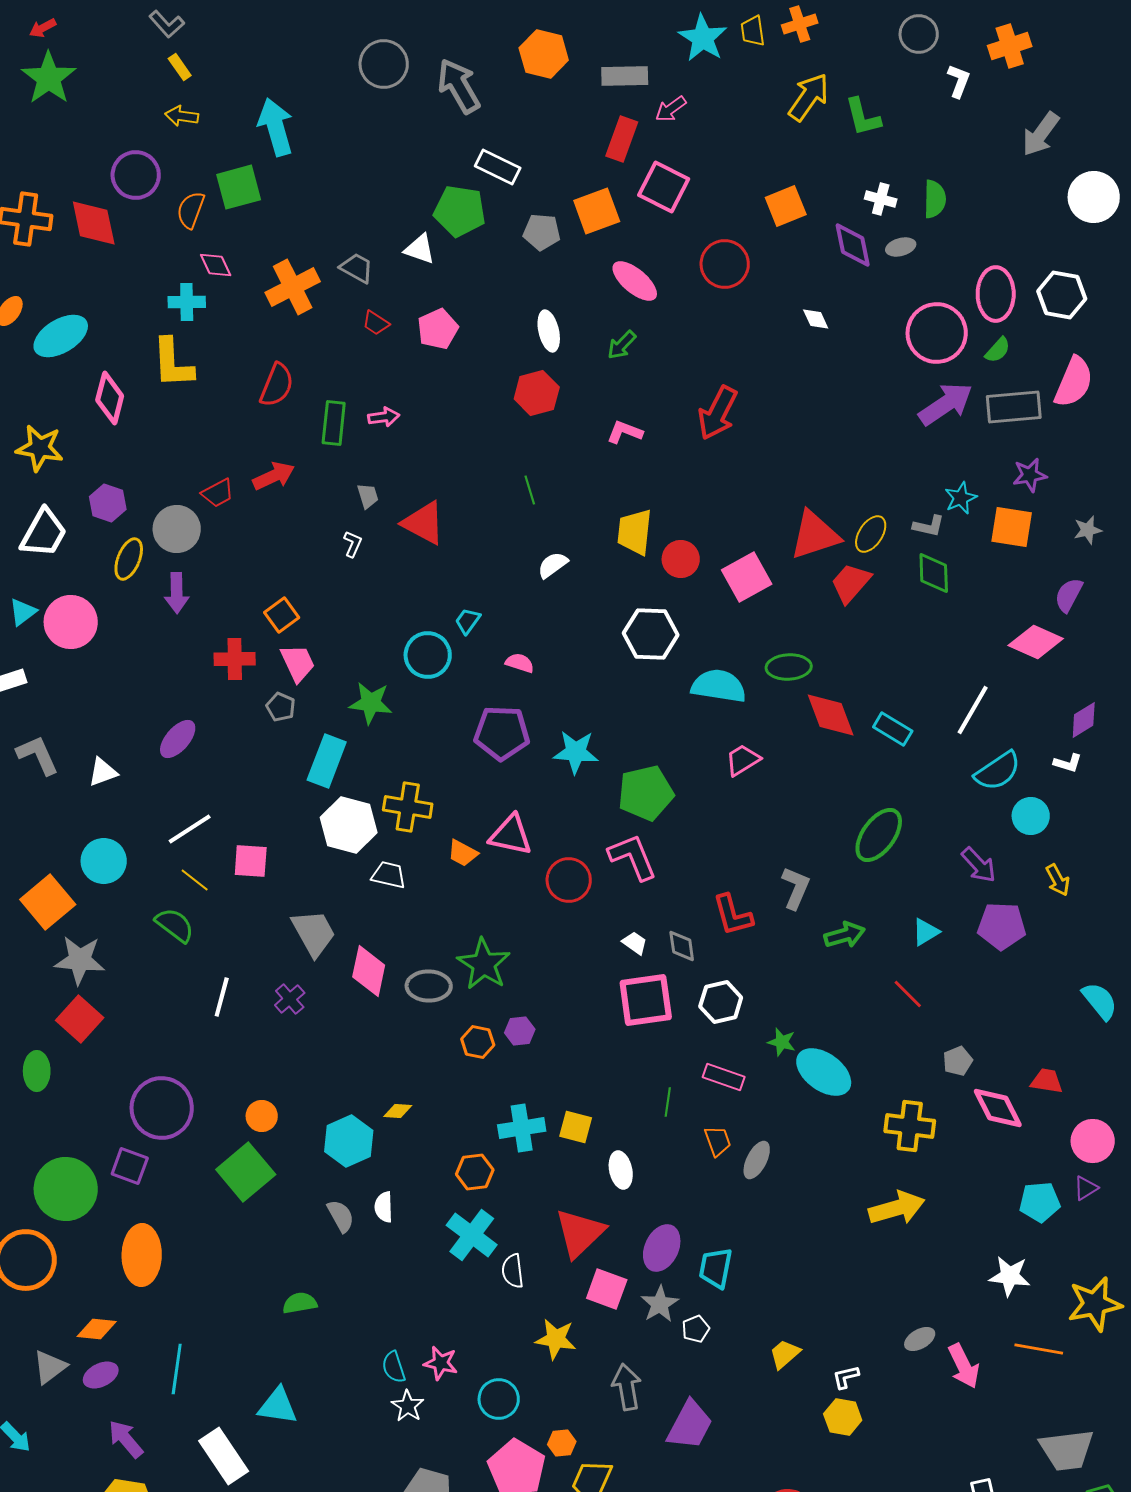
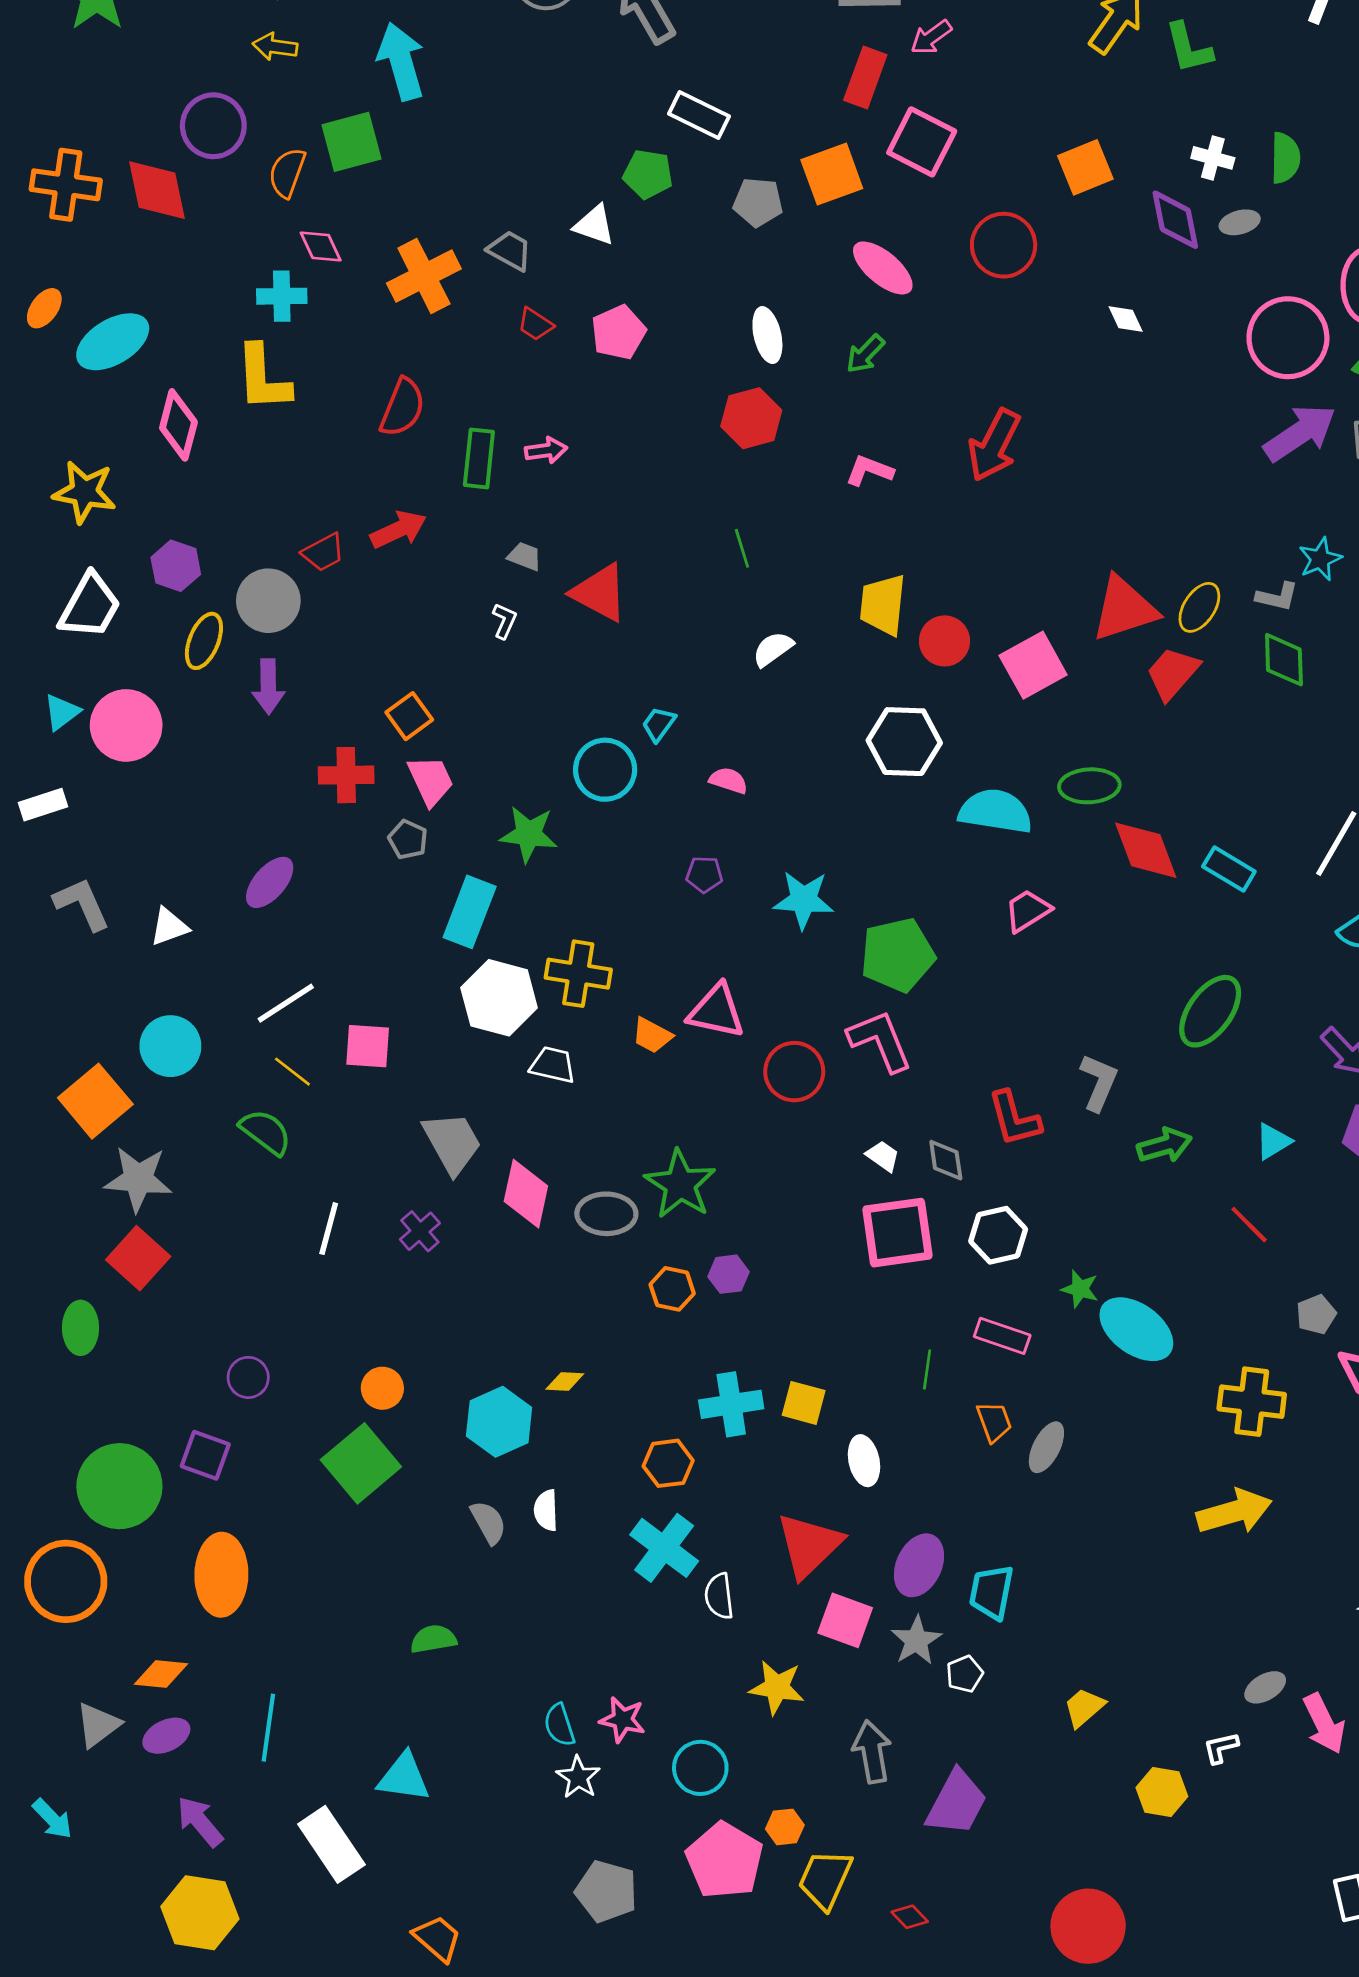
green pentagon: (460, 211) -> (648, 174), size x0.7
gray trapezoid: (368, 496) -> (525, 556), turned -52
purple pentagon: (502, 733) -> (704, 874), size x0.5
purple circle: (162, 1108) -> (248, 1377), size x0.5
white L-shape: (846, 1377) -> (1221, 1748), moved

